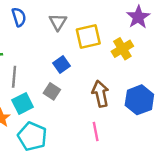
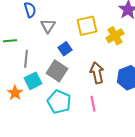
gray triangle: (58, 22) -> (48, 26), moved
gray square: (52, 91) -> (57, 71), size x1.5
cyan pentagon: (32, 136) -> (59, 102), moved

